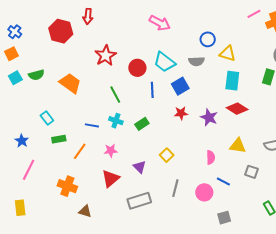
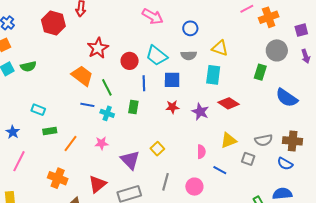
blue circle: (208, 39) -> (190, 28), moved
cyan rectangle: (232, 81) -> (213, 75), moved
orange trapezoid: (70, 83) -> (82, 76), moved
blue square: (180, 86) -> (172, 80), turned 30
cyan rectangle: (47, 118) -> (38, 110), turned -32
green rectangle: (142, 124) -> (133, 107), moved, turned -48
blue line: (92, 125) -> (87, 105), moved
yellow triangle: (238, 146) -> (229, 140), turned -30
purple triangle: (140, 167) -> (130, 160), size x1.5
gray square: (252, 172) -> (248, 159), moved
red triangle: (110, 179) -> (97, 184), moved
blue line: (223, 182) -> (220, 170), moved

